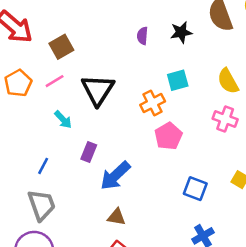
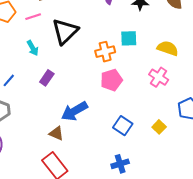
yellow semicircle: (228, 81) -> (168, 48), turned 125
blue arrow: (115, 176) -> (74, 111), moved

